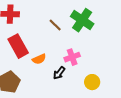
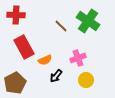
black arrow: (59, 73) -> (56, 76), moved
yellow circle: (92, 82) -> (86, 80), moved

